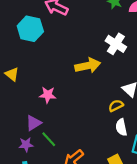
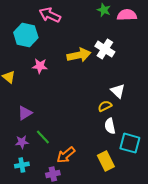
yellow arrow: (88, 66) -> (79, 55), moved
pink star: (48, 95) -> (40, 66), moved
purple triangle: (34, 123) -> (25, 113), moved

